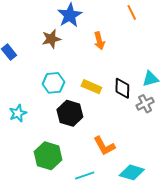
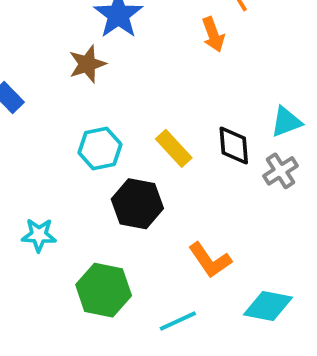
orange arrow: (99, 41) -> (213, 34), moved
yellow rectangle: (91, 87) -> (174, 148), turned 30
cyan star: (18, 113) -> (39, 235), moved, turned 30

